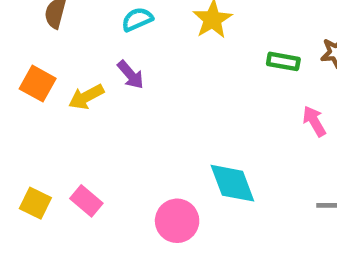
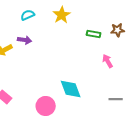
purple arrow: (131, 75) -> (25, 40), turned -40

